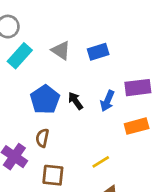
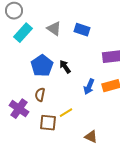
blue rectangle: (98, 52) -> (82, 30), turned 35
blue arrow: (107, 101) -> (89, 87), moved
yellow line: (101, 162) -> (66, 113), moved

